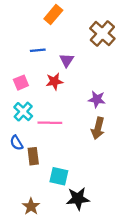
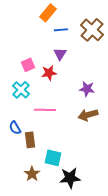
blue line: (38, 50) -> (61, 30), moved
pink square: (21, 83) -> (28, 65), moved
cyan cross: (23, 112) -> (21, 90), moved
brown arrow: (98, 128) -> (88, 115), turned 60
brown star: (31, 206) -> (32, 174), moved

